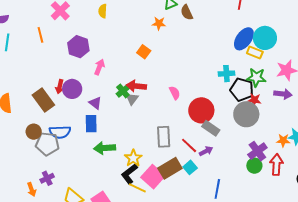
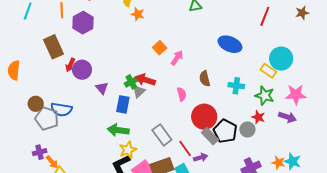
brown semicircle: (187, 12) -> (205, 79), moved
orange star: (159, 23) -> (138, 14), moved
blue ellipse: (244, 39) -> (230, 44), moved, turned 65
purple hexagon: (78, 47) -> (83, 23), moved
pink arrow: (99, 67) -> (177, 58), moved
black pentagon: (242, 90) -> (225, 131), moved
brown rectangle: (43, 100) -> (53, 47), moved
gray circle: (246, 114) -> (247, 129), size x0.6
blue rectangle: (91, 124) -> (123, 104), moved
gray rectangle: (164, 137) -> (162, 135), turned -45
green arrow: (105, 148) -> (118, 130), moved
orange arrow: (32, 189) -> (52, 162), moved, turned -32

